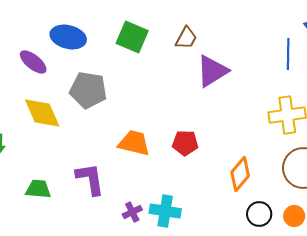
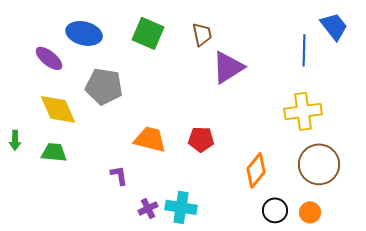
brown trapezoid: (186, 38) -> (202, 34), turned -40
purple L-shape: (90, 179) -> (119, 175), moved, size x0.6
green trapezoid: (38, 189) -> (54, 152), moved

